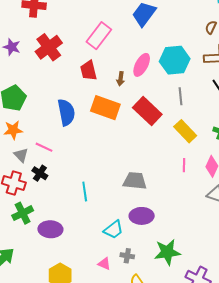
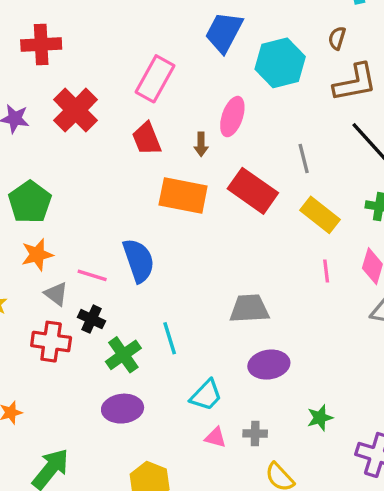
cyan hexagon: (175, 60) -> (280, 63), moved
blue semicircle: (66, 112) -> (139, 260), moved
green cross: (23, 213) -> (123, 355), moved
cyan trapezoid: (113, 230) -> (206, 395), moved
green star: (167, 252) -> (320, 418), size x0.6
pink triangle: (104, 264) -> (215, 437), moved

